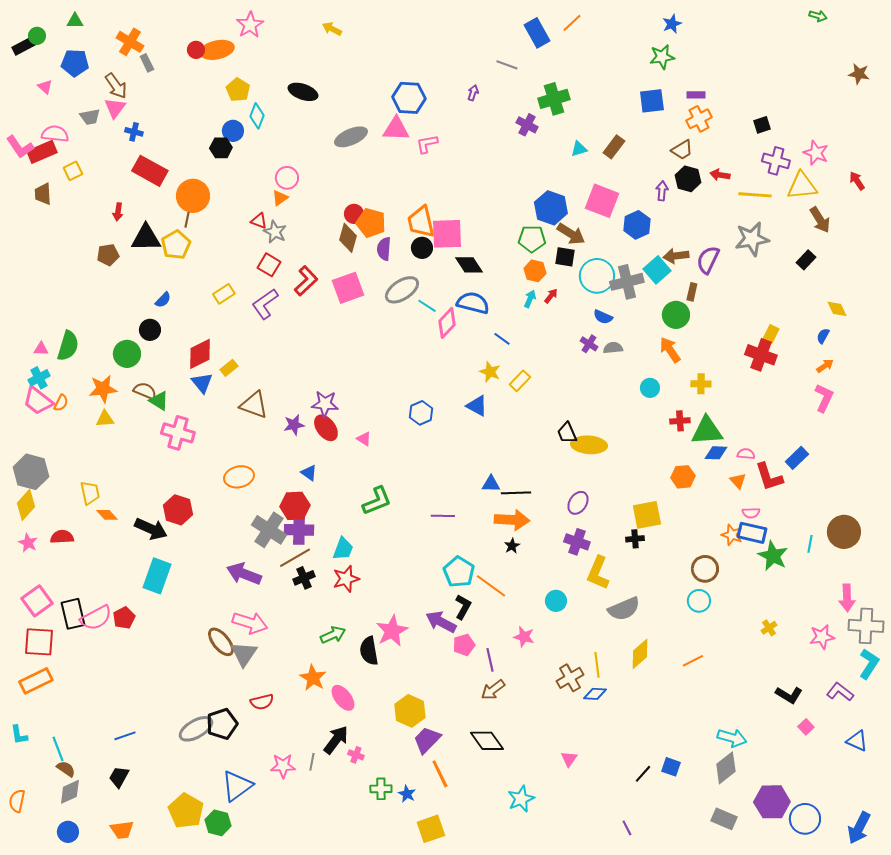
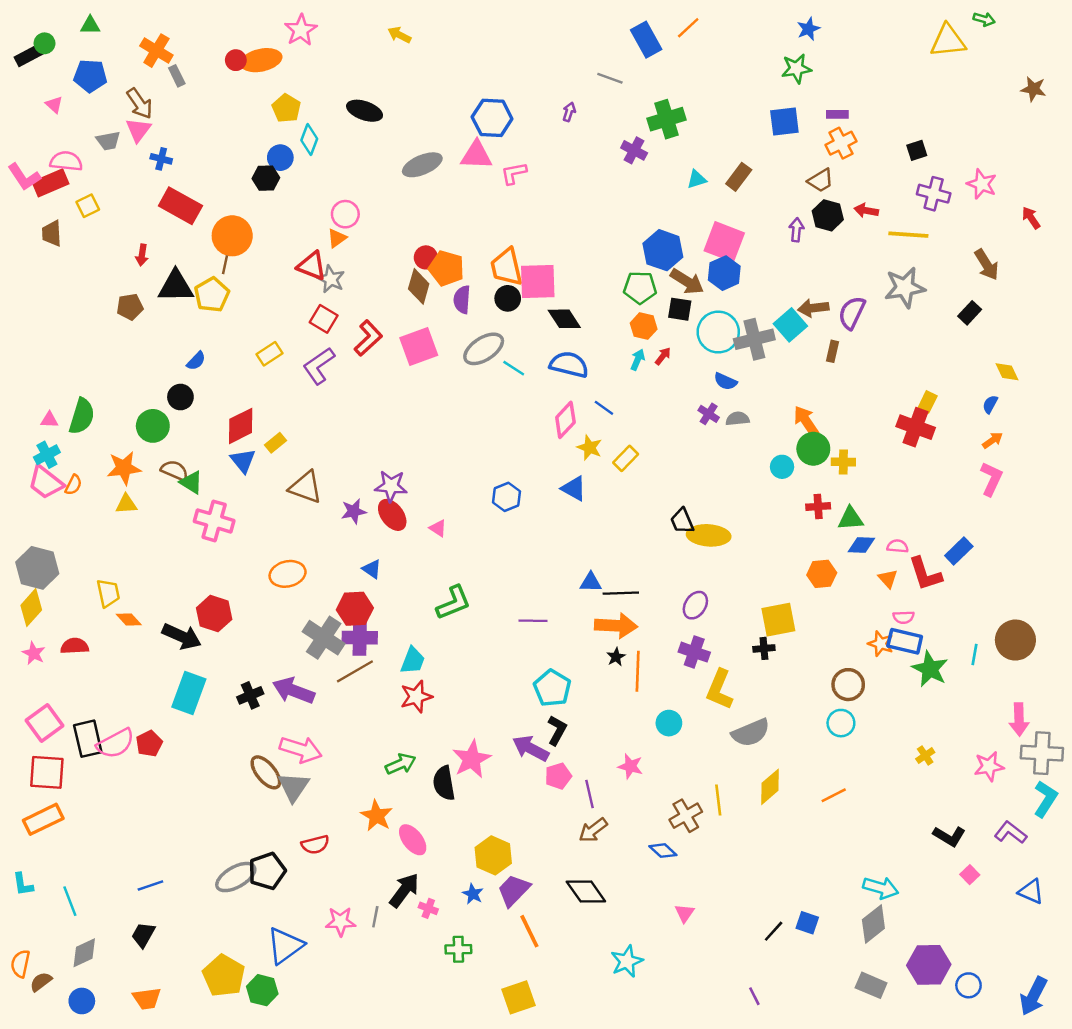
yellow triangle: (802, 186) -> (948, 41), moved
red triangle: (259, 221) -> (312, 266), size x1.5
blue hexagon: (637, 225) -> (724, 273), moved
green circle: (676, 315) -> (813, 449), moved
pink diamond: (447, 323) -> (565, 420), moved
green triangle: (707, 431) -> (851, 519), size x0.7
black cross: (304, 578) -> (250, 695), moved
orange line: (491, 586) -> (638, 671), moved, turned 56
blue diamond: (595, 694) -> (663, 851), moved, turned 40
brown semicircle: (66, 769) -> (41, 982), moved, turned -72
blue star: (407, 794) -> (473, 894), moved
blue circle: (805, 819) -> (968, 985), size x0.7

